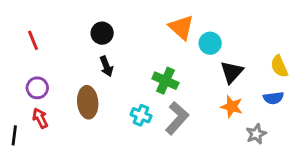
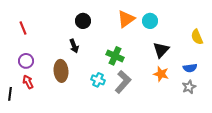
orange triangle: (181, 27) -> (126, 19), turned 42
black circle: (102, 33) -> (83, 21), moved
cyan circle: (210, 43) -> (150, 21), moved
yellow semicircle: (279, 66) -> (197, 37), moved
gray star: (256, 134) -> (189, 87), moved

